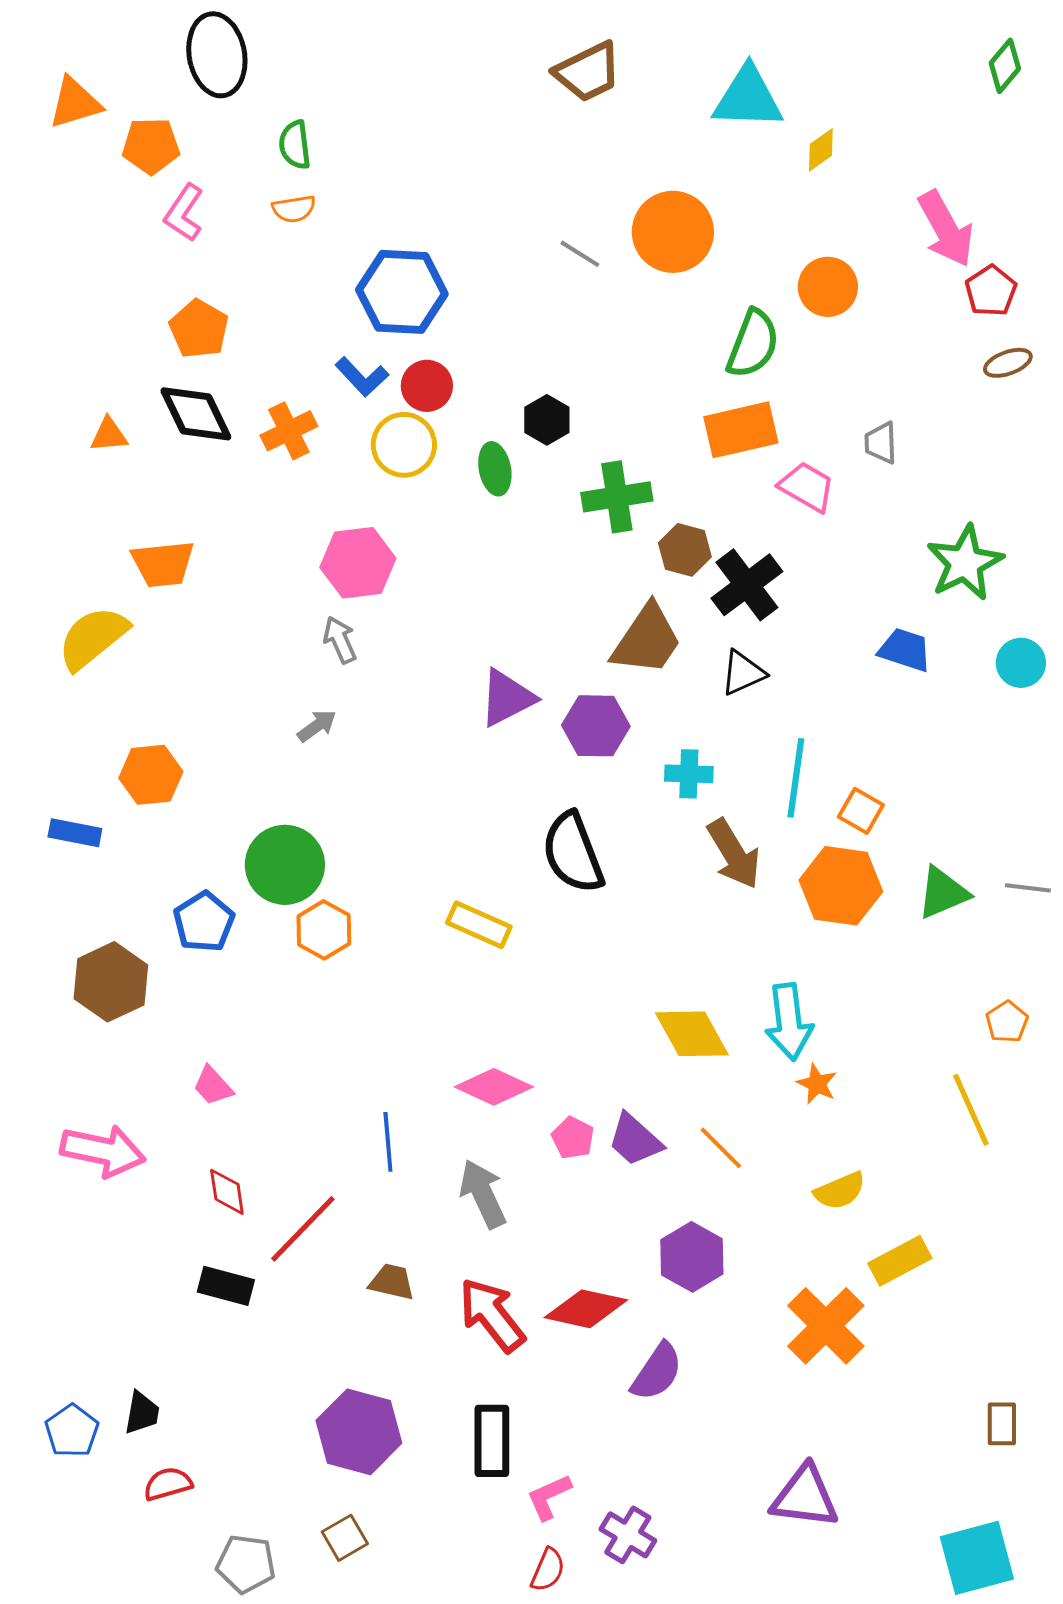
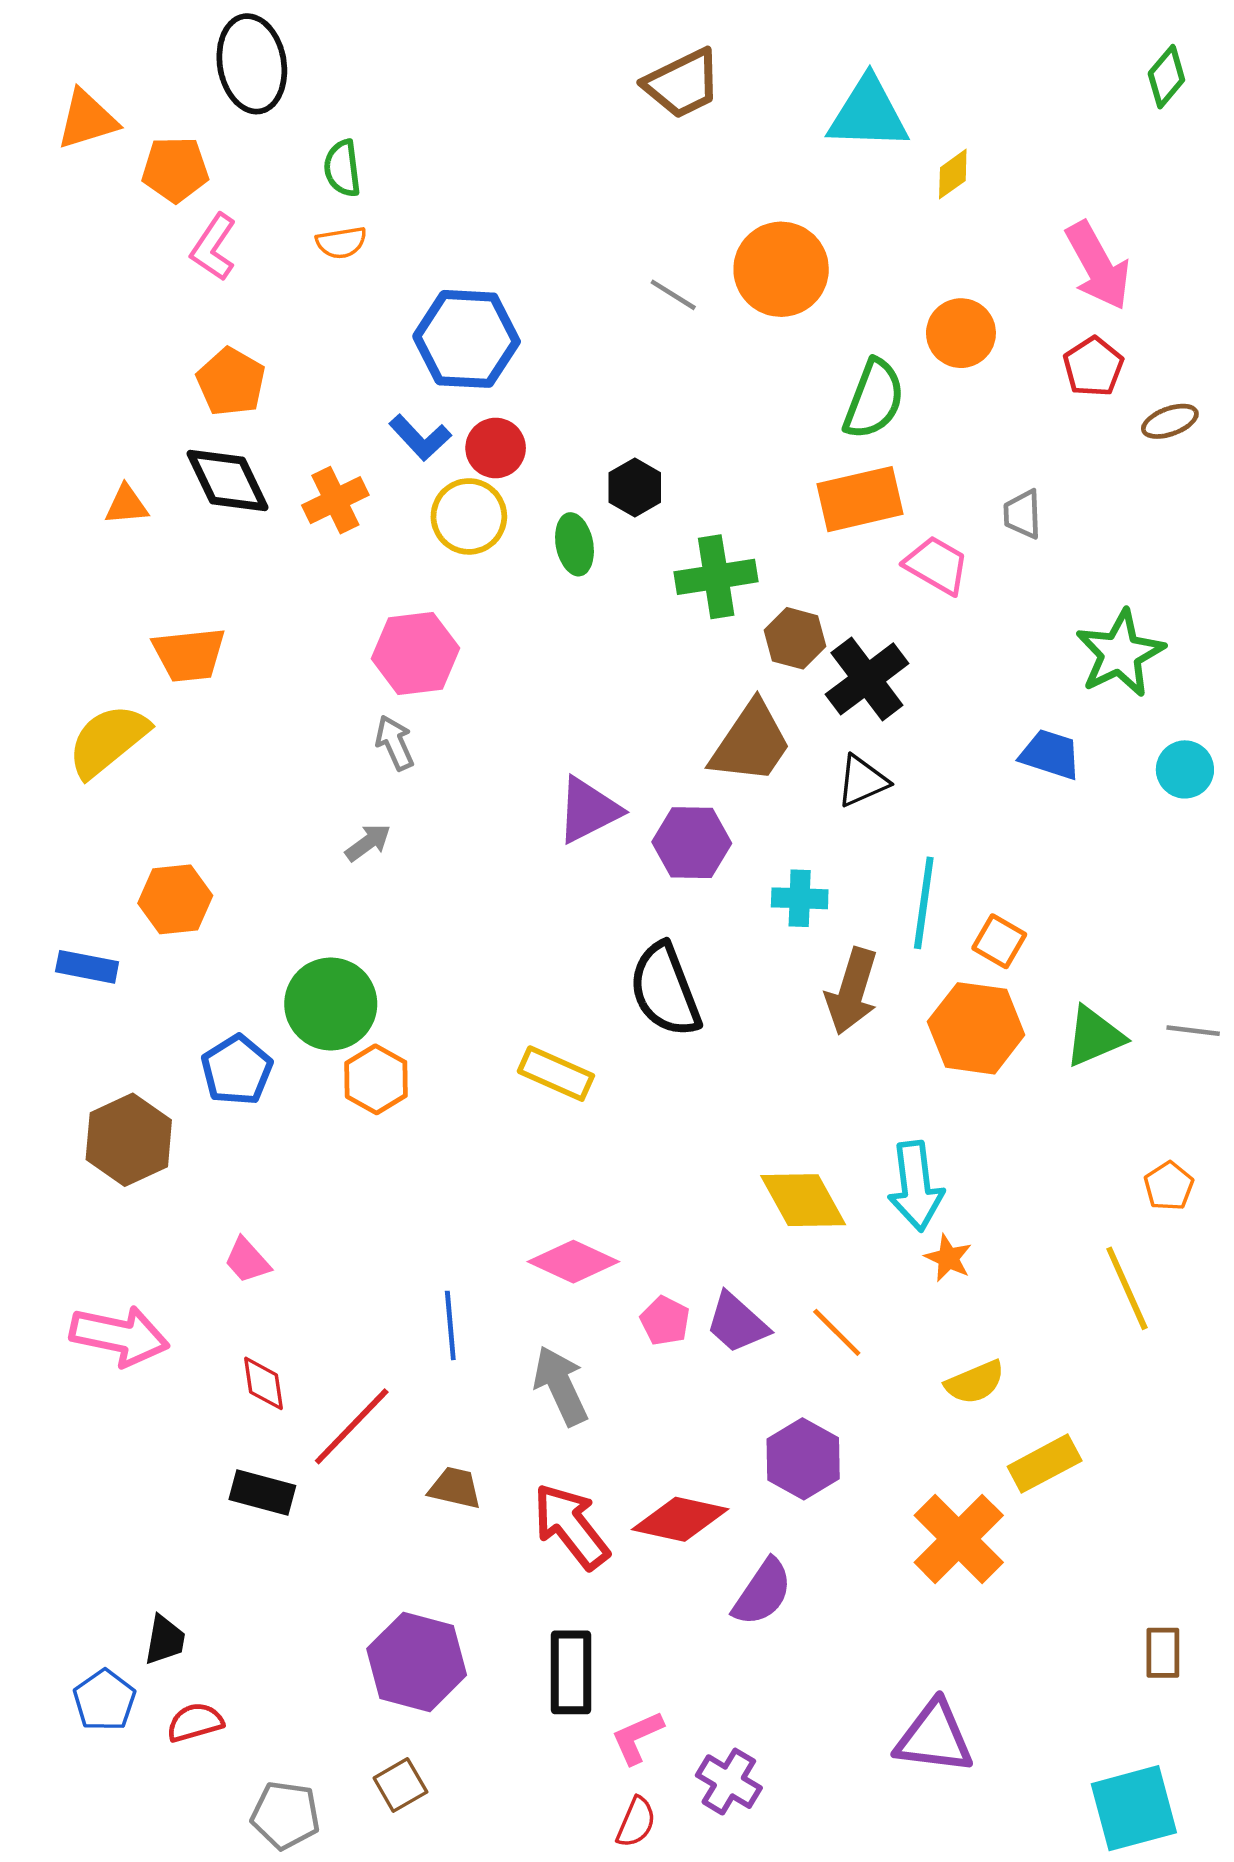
red pentagon: (991, 291) -> (1093, 367), moved
brown arrow: (734, 854) -> (852, 991), turned 48
blue pentagon: (72, 1431) -> (104, 1700), moved

